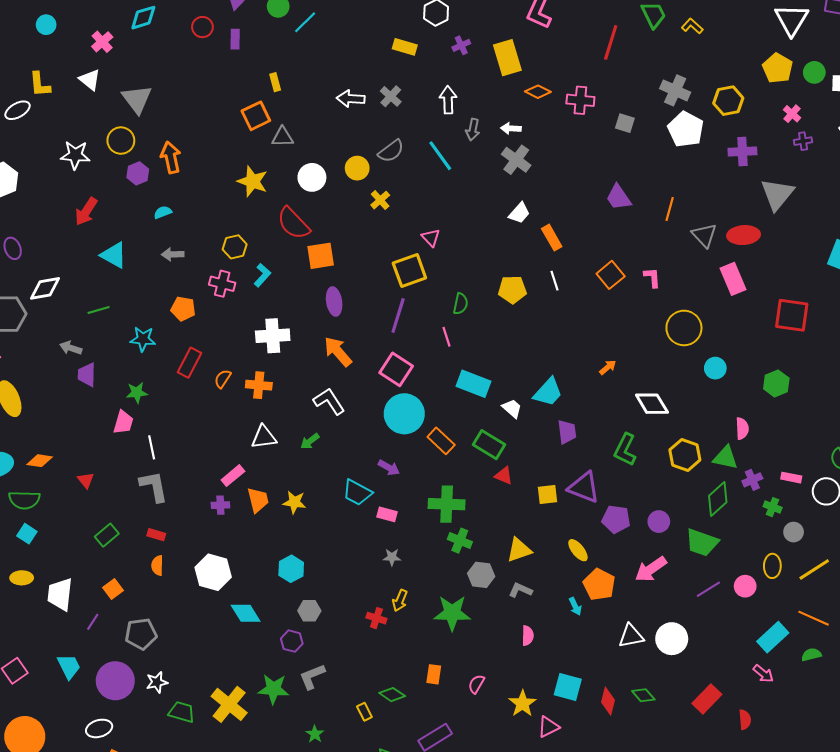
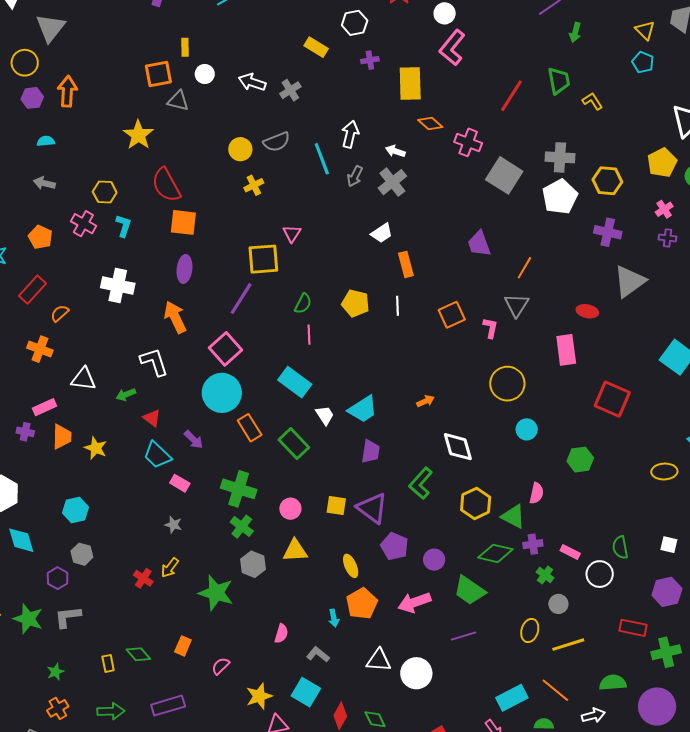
gray cross: (675, 90) -> (560, 157), turned -36
white arrow: (448, 100) -> (350, 134), moved
gray square: (625, 123) -> (504, 175), size x1.8
gray arrow: (473, 130) -> (355, 176), moved
white circle: (312, 177) -> (205, 74), moved, size x0.7
gray triangle: (704, 235) -> (517, 305), moved
red ellipse: (744, 235) -> (587, 311), size x0.7
cyan L-shape: (262, 275) -> (124, 226), turned -40
pink line: (446, 337) -> (309, 335), moved
orange cross: (259, 385) -> (40, 349), moved
red triangle: (504, 476) -> (152, 418), moved
green diamond: (718, 499) -> (495, 553), turned 40
pink circle: (745, 586) -> (290, 509), moved
gray L-shape: (520, 590) -> (318, 654), moved

